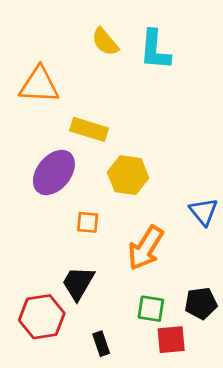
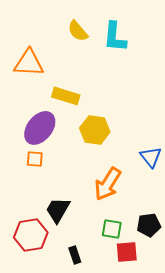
orange square: (88, 222) -> (35, 159), moved

